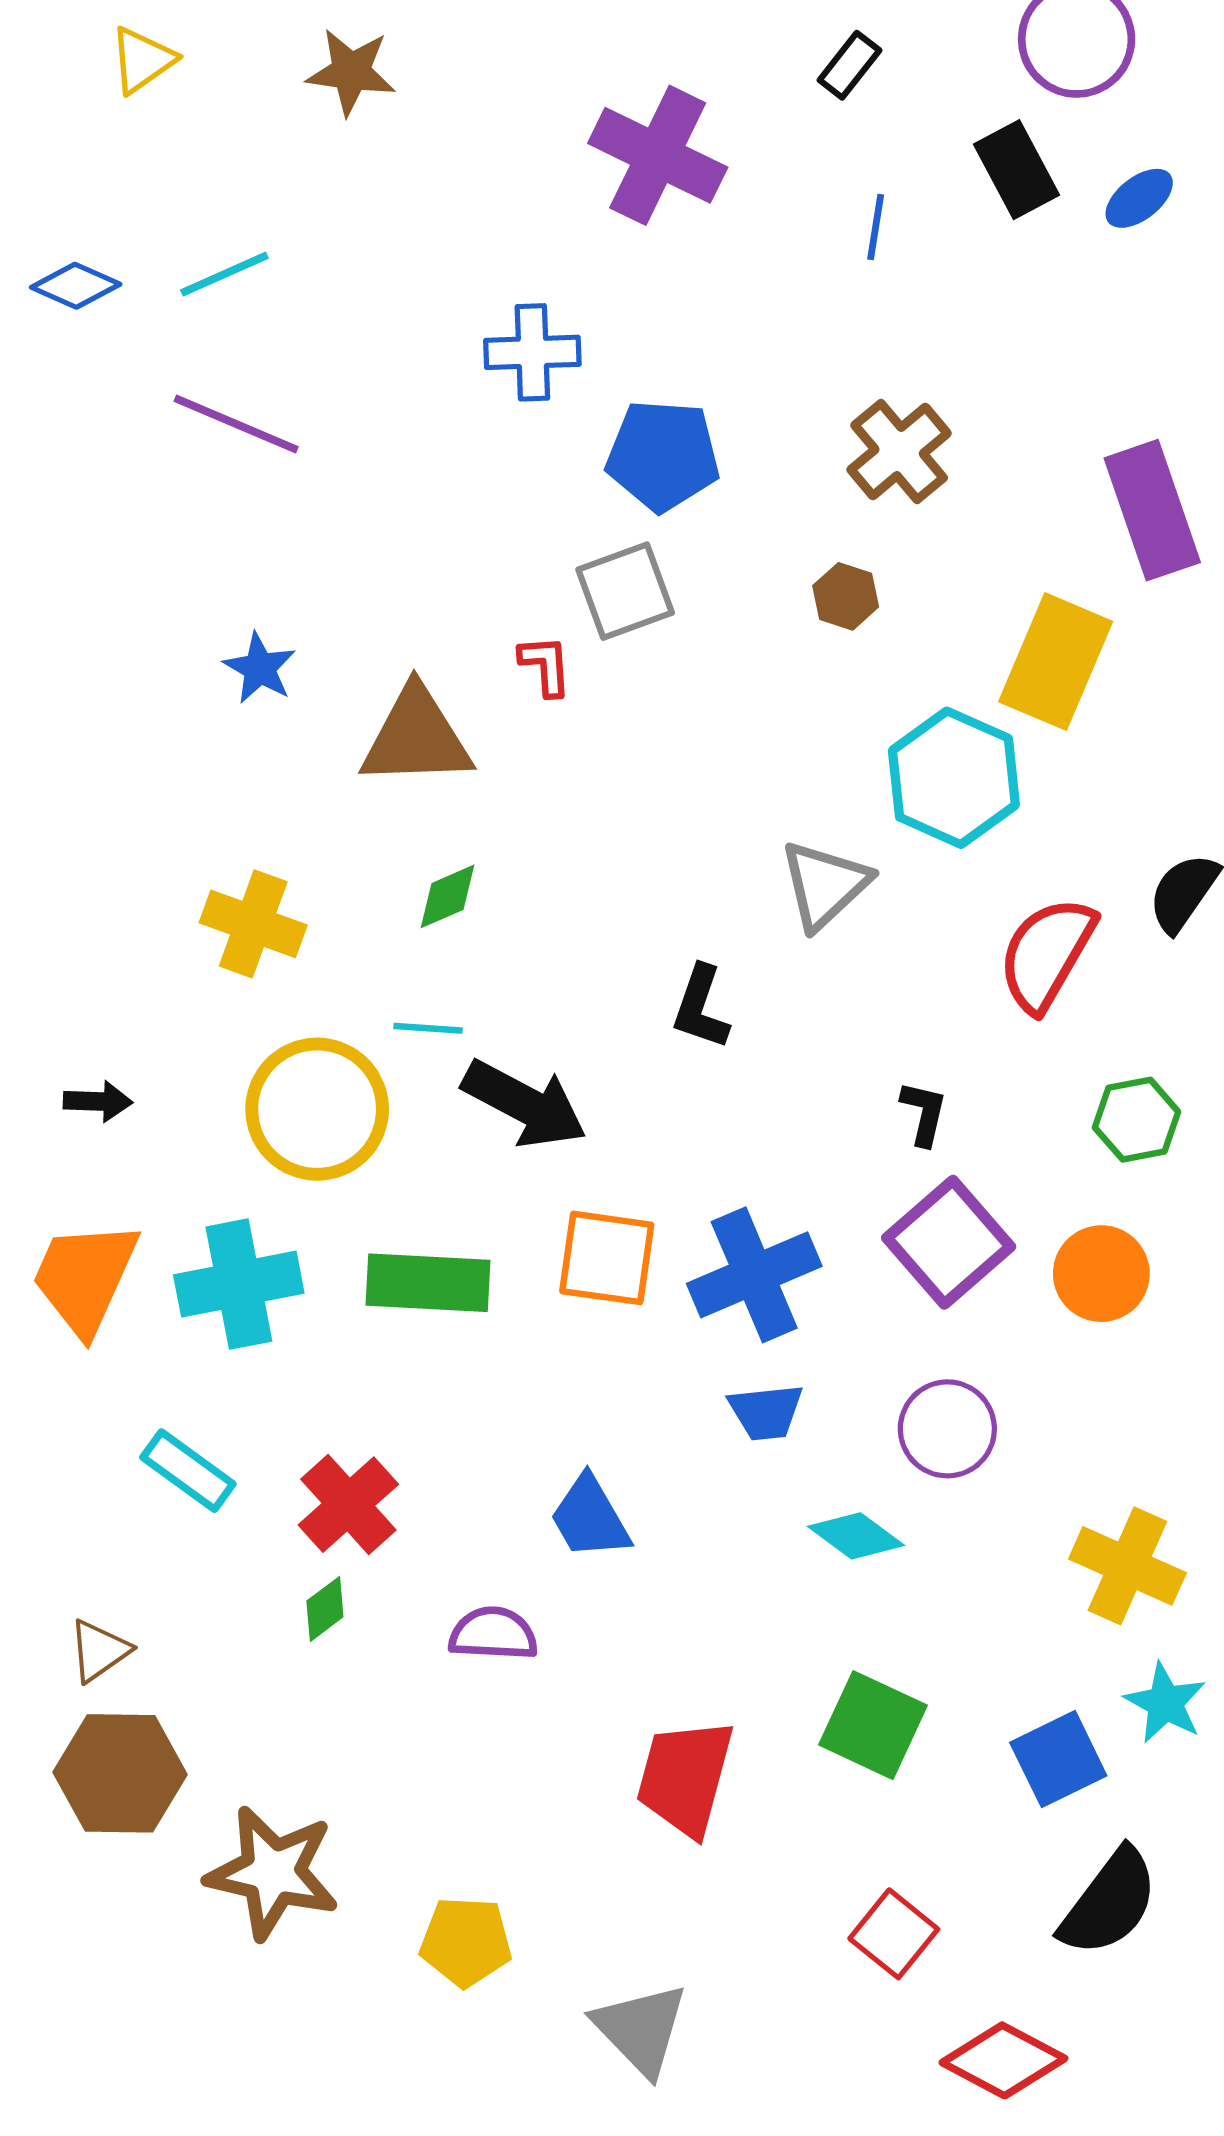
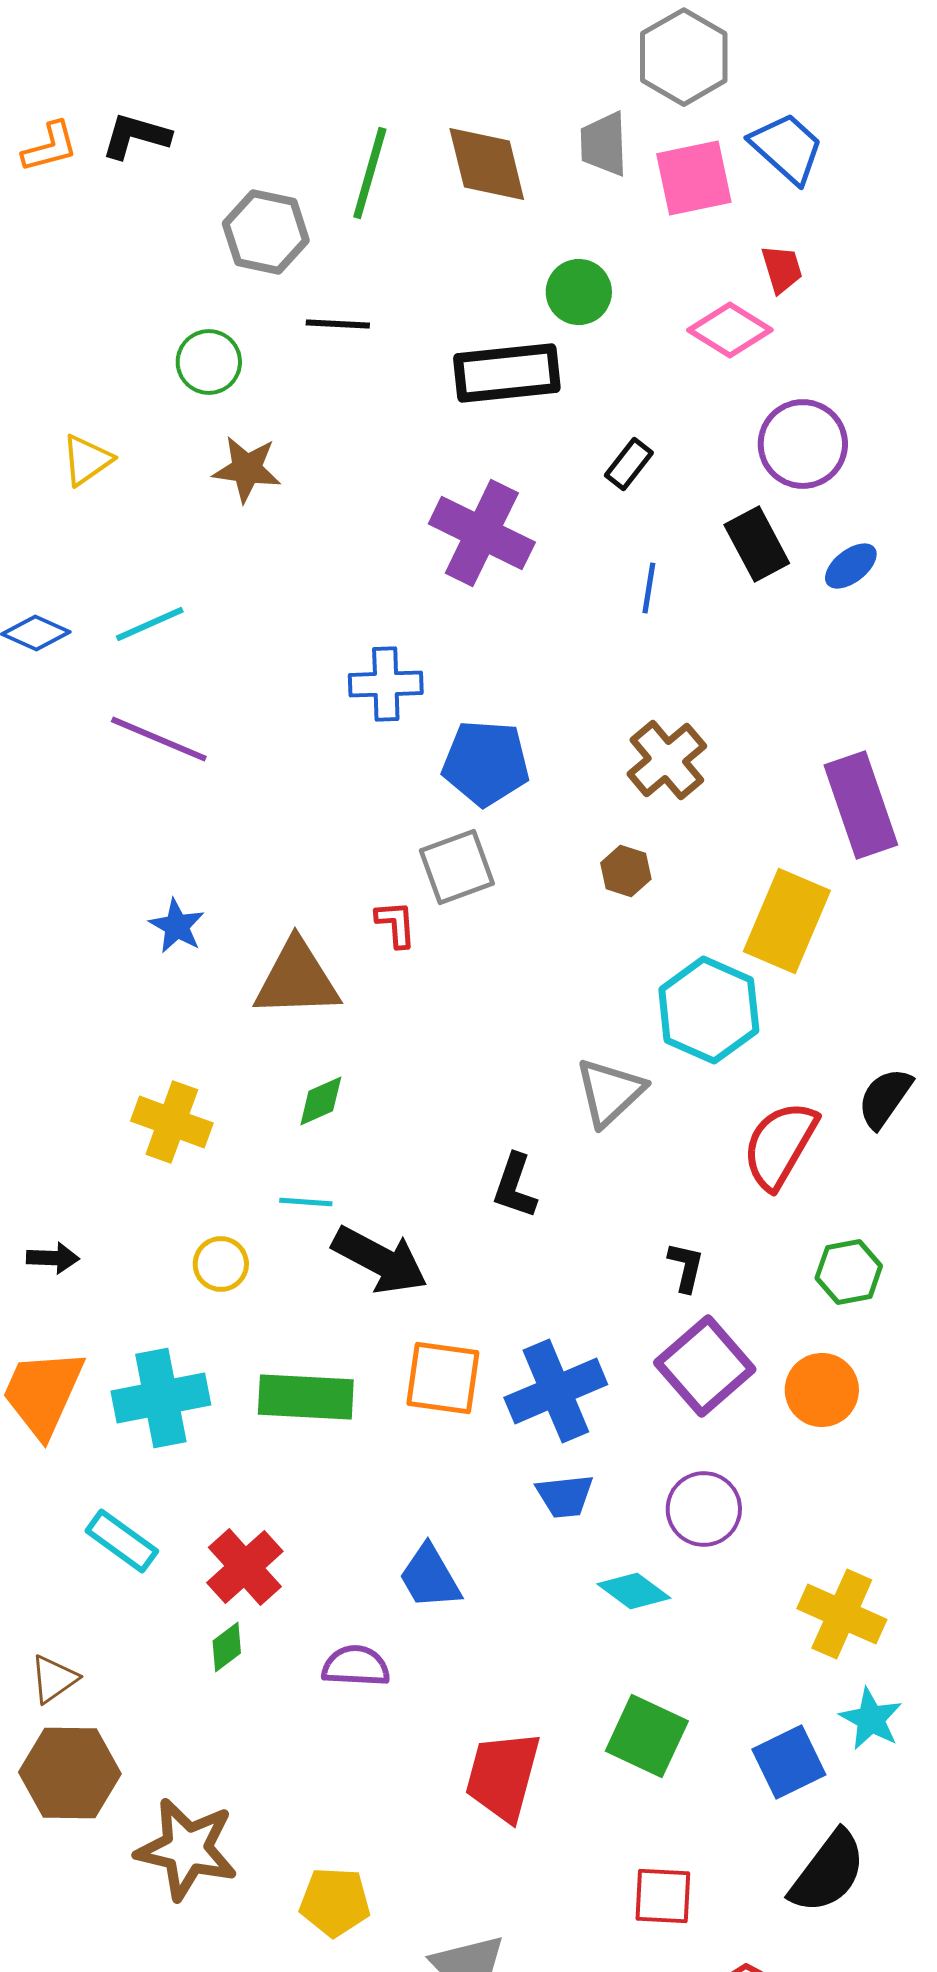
yellow circle: (317, 1109) -> (221, 1264), size x0.5
red square: (894, 1934) -> (663, 1896), turned -36

